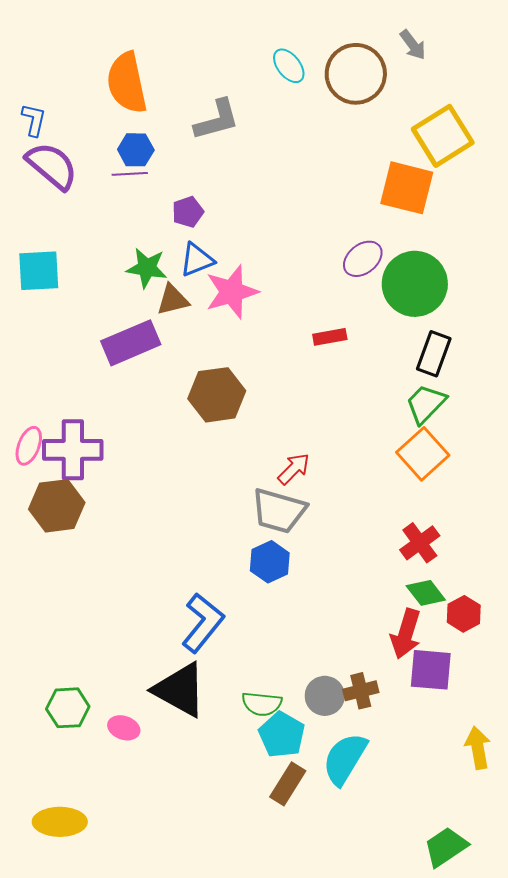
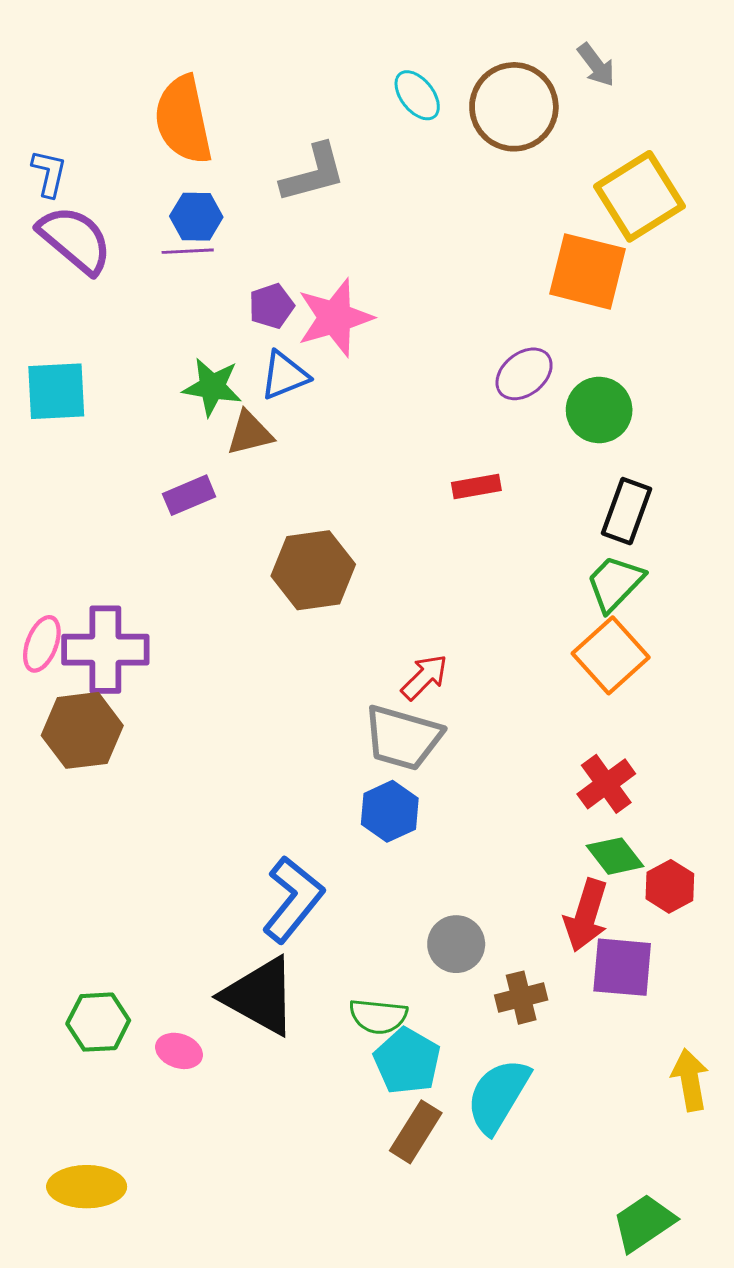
green circle: (415, 284) -> (599, 410), size x0.7
pink star: (232, 292) -> (335, 318), moved
purple rectangle: (131, 343) -> (189, 495), size x0.6
gray circle: (325, 696) -> (456, 944), moved

